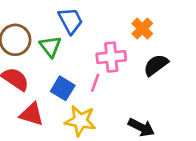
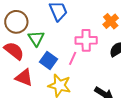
green triangle: (50, 46) -> (36, 38), moved

